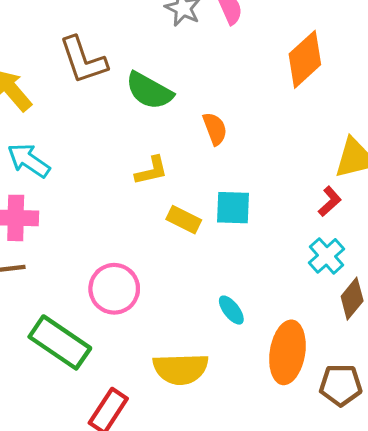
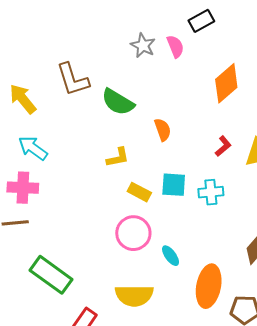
red L-shape: (330, 201) -> (223, 146), moved
cyan cross: (327, 256) -> (211, 192), moved, turned 35
pink circle: (114, 289) -> (133, 233), moved

